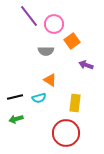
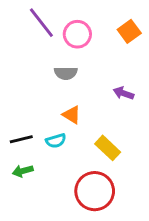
orange square: (72, 41) -> (129, 31), moved
yellow rectangle: (75, 103) -> (108, 148), turned -54

